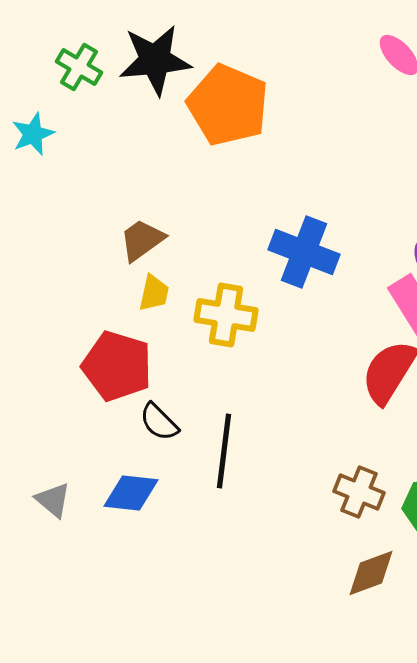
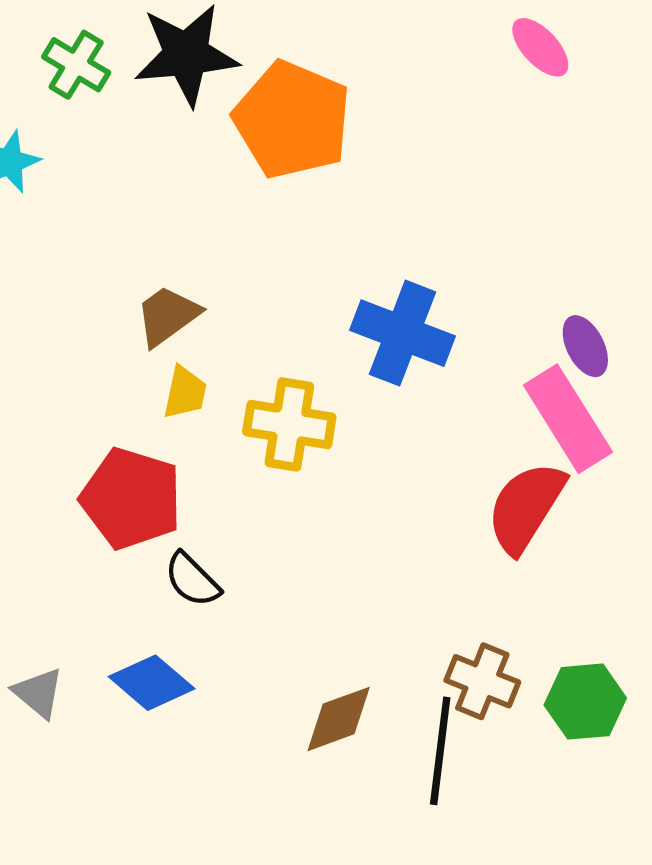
black line: (224, 451) -> (440, 751), moved
blue diamond: (131, 493) -> (152, 683), turned 34
brown diamond: (371, 573) -> (339, 719), moved

